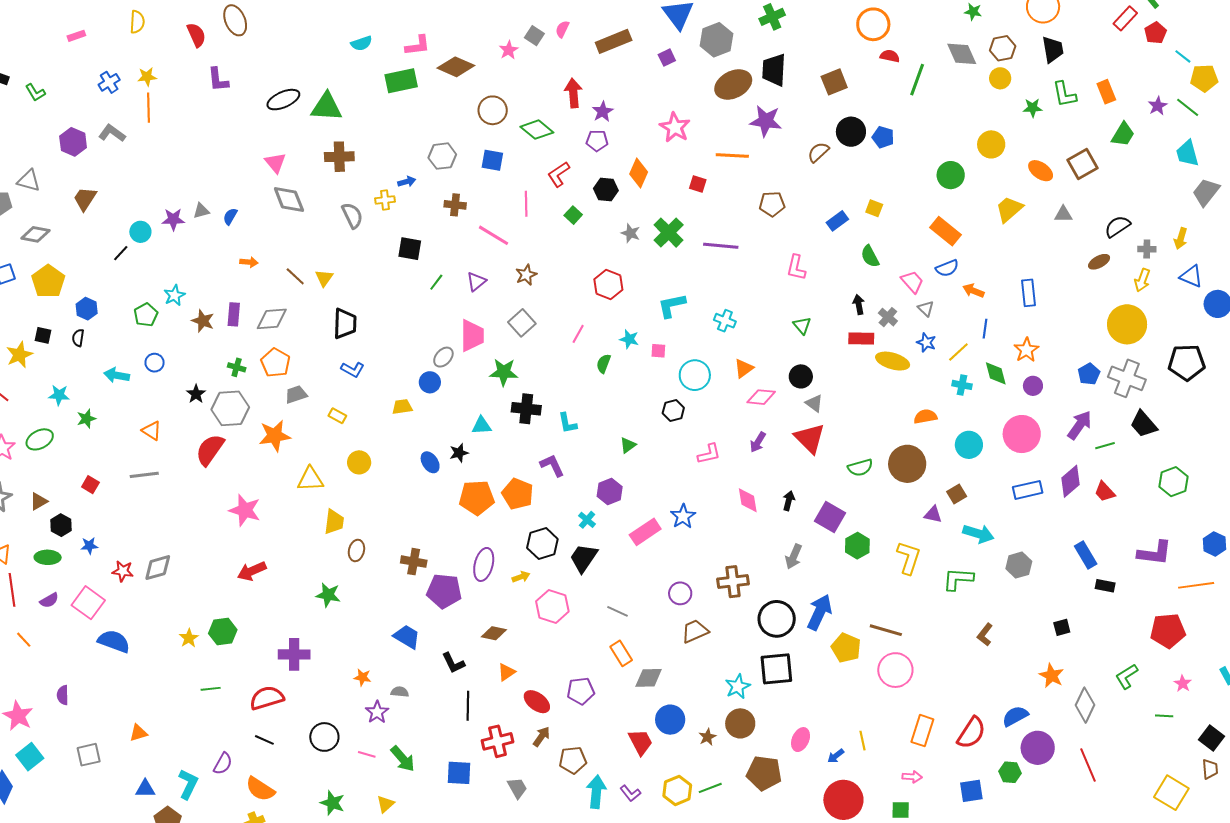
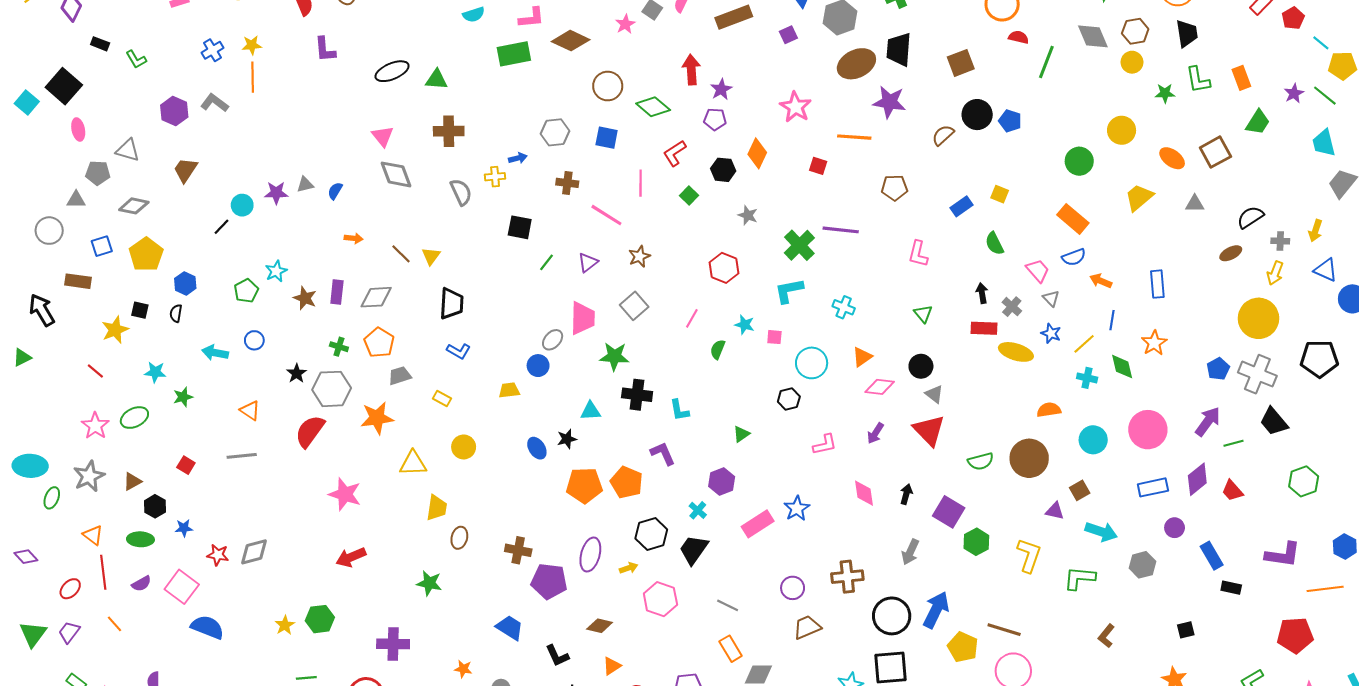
green triangle: (327, 107) -> (436, 80), size x0.7
green cross: (669, 233) -> (799, 245), moved
purple circle: (1033, 386) -> (1175, 528), moved

